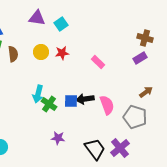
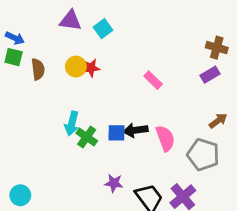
red star: (62, 53) -> (91, 68), moved
purple star: (58, 138) -> (114, 183), moved

